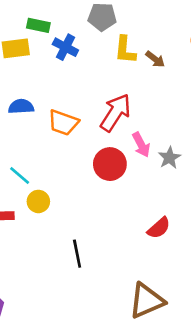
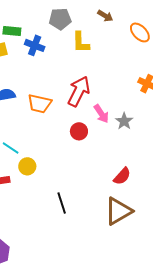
brown arrow: (155, 59) -> (105, 16), moved
red circle: (110, 164) -> (79, 131), size x0.7
brown triangle: (146, 301) -> (118, 211), moved

